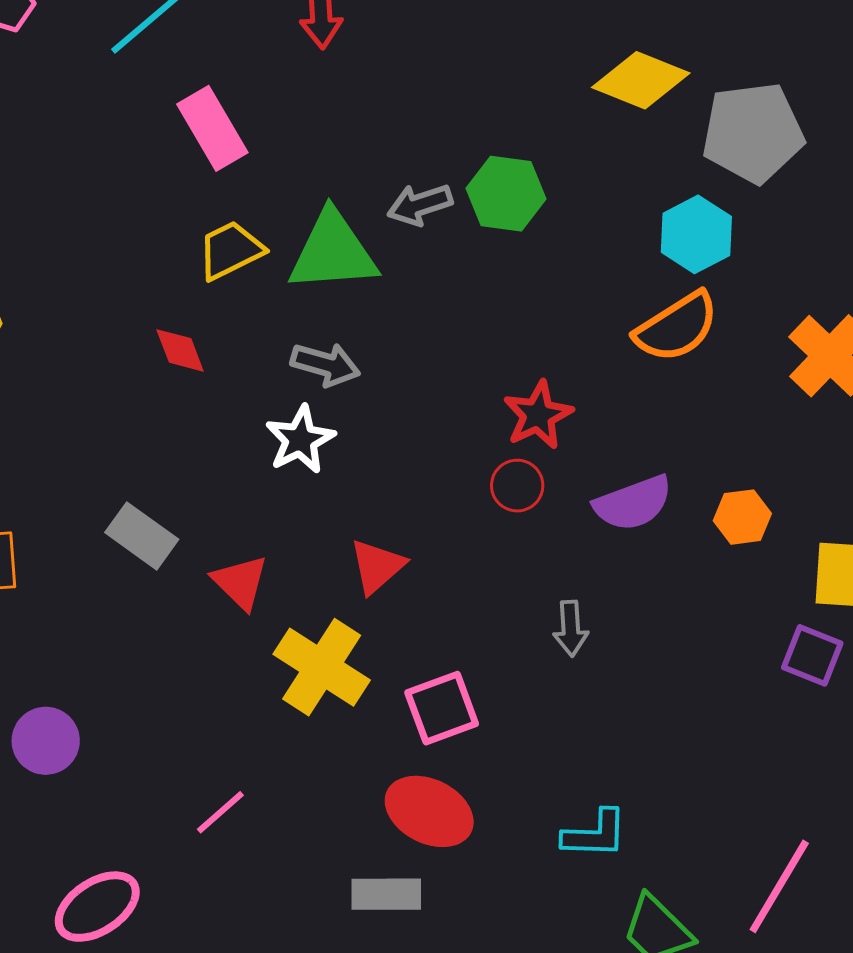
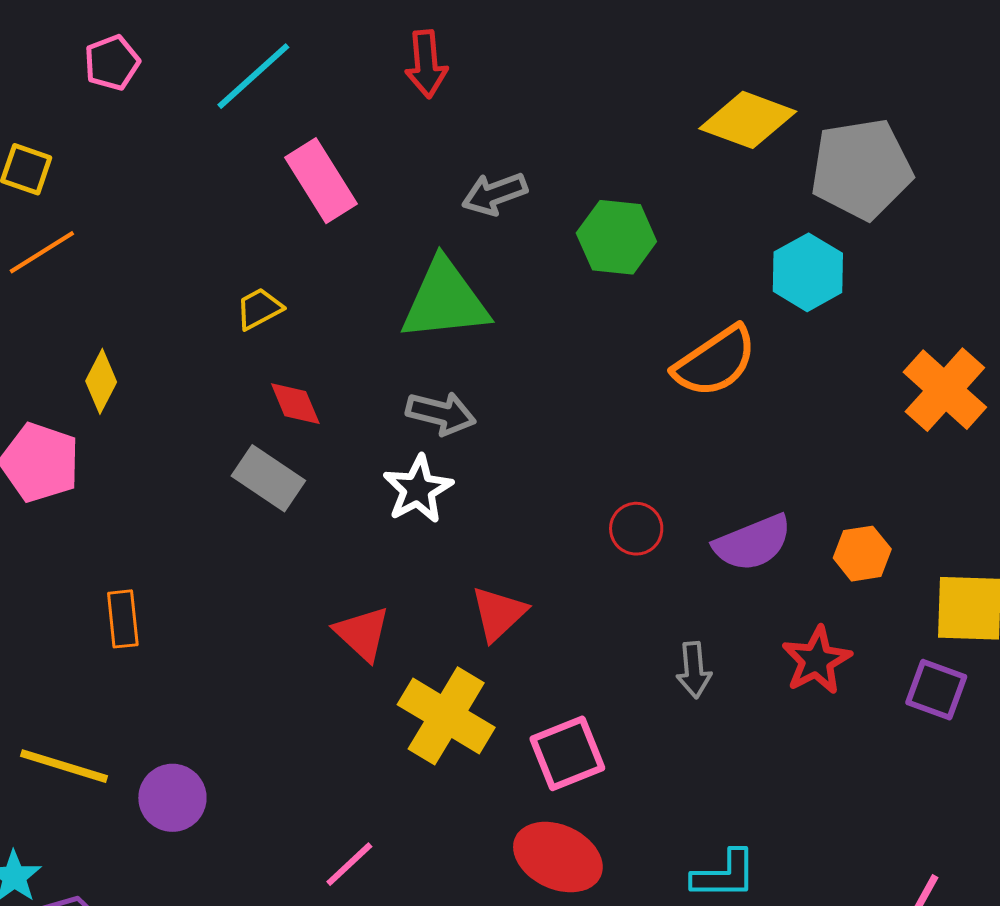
gray arrow: (420, 205) -> (495, 194), moved
yellow trapezoid: (230, 250) -> (259, 309), moved, size x0.7
orange semicircle: (677, 327) -> (715, 362), moved
red star: (538, 415) -> (817, 660), moved
gray rectangle: (142, 536) -> (268, 478), moved

